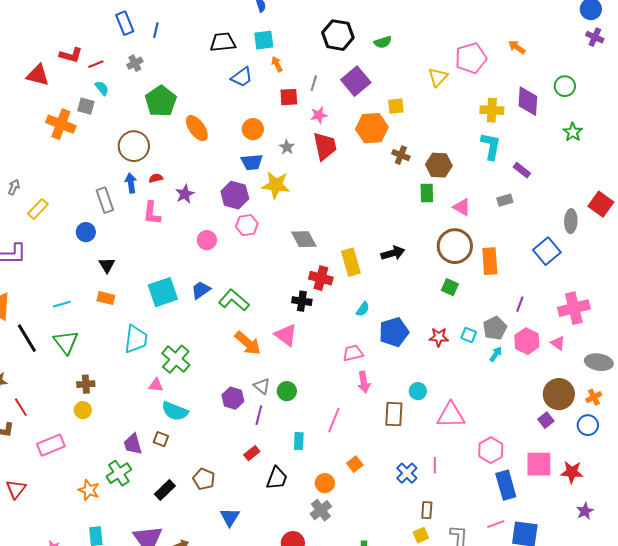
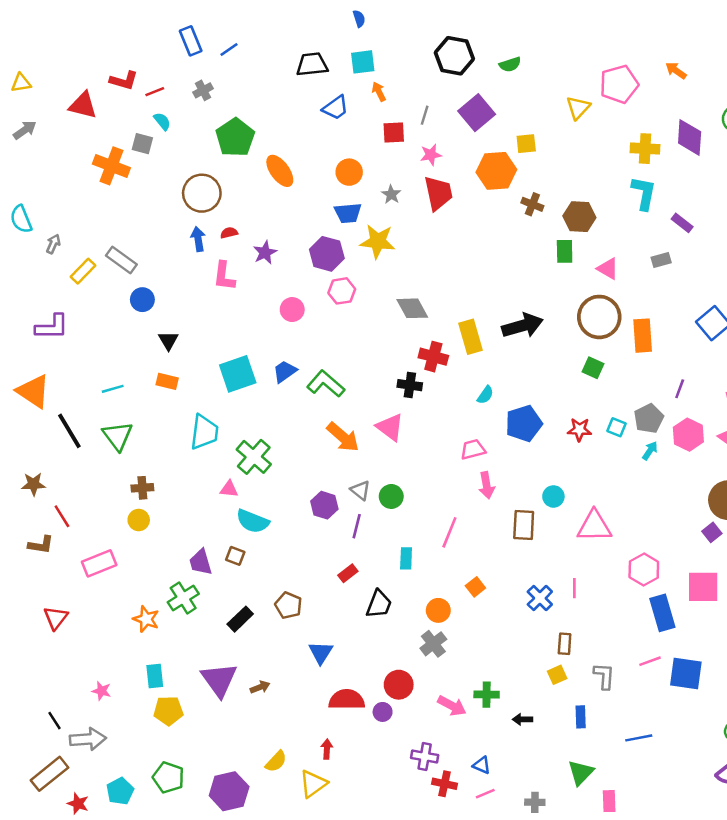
blue line: (156, 30) -> (229, 50), turned 42
gray rectangle: (105, 200) -> (121, 260), moved, turned -35
black arrow: (393, 253) -> (522, 326), size x1.4

